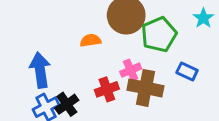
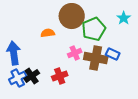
brown cross: (145, 88) -> (96, 58), moved
red cross: (107, 89) -> (60, 76), moved

